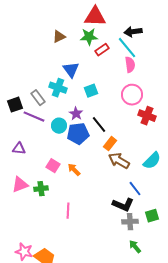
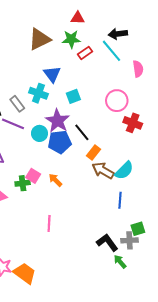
red triangle: (95, 17) -> (78, 18), size x0.6
brown triangle: (59, 37) -> (39, 39), size x1.6
pink semicircle: (130, 65) -> (138, 69), moved
purple star: (76, 114) -> (57, 121), size x1.6
cyan semicircle: (152, 161) -> (124, 170), moved
green cross: (41, 189) -> (23, 183), moved
blue line: (135, 189) -> (120, 200), turned 42
black L-shape: (123, 205) -> (107, 243), moved, turned -150
gray cross: (130, 222) -> (130, 240), moved

